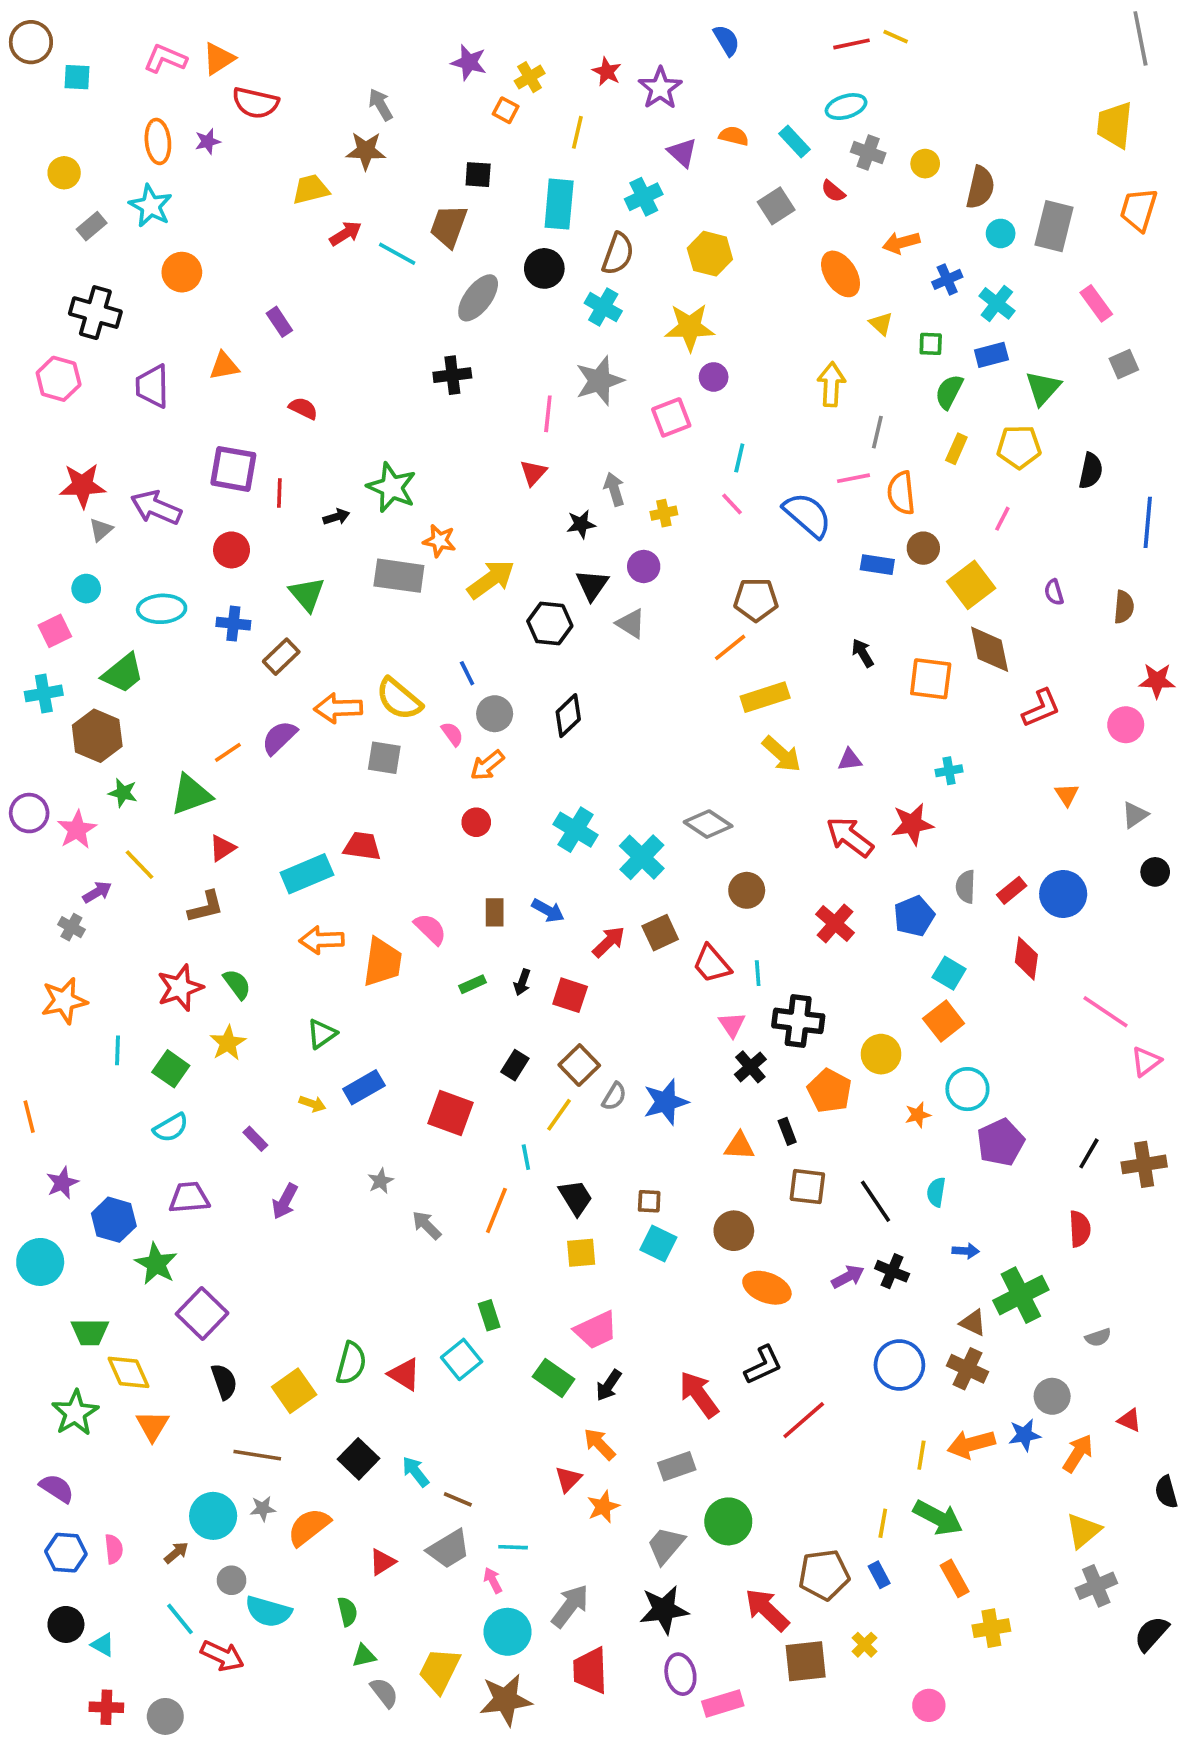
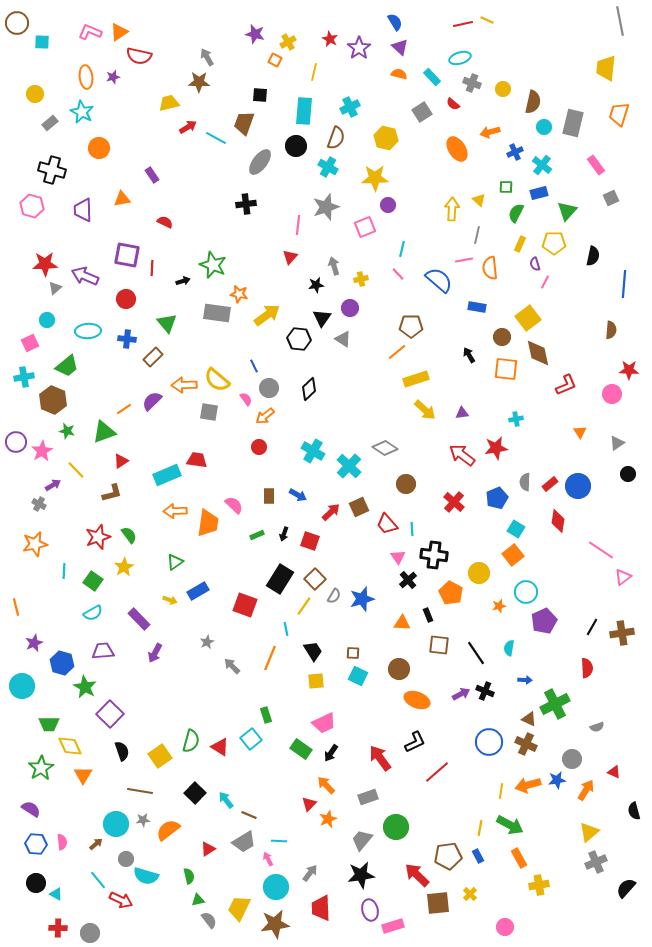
purple triangle: (682, 153) -> (400, 47), moved
yellow triangle: (881, 324) -> (479, 200), moved
brown circle: (923, 548) -> (502, 337), moved
purple semicircle: (1054, 592) -> (535, 264), moved
black rectangle: (515, 1065) -> (280, 579), size x1.8
purple rectangle: (255, 1139) -> (139, 619), size x1.6
gray arrow: (570, 1606) -> (310, 873), size x0.7

